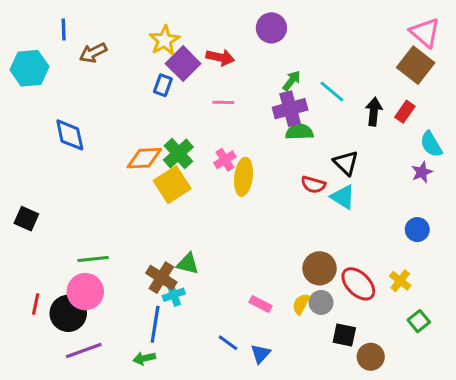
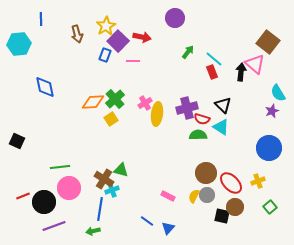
pink triangle: (425, 33) -> (255, 64), moved
brown arrow: (93, 53) -> (77, 34), moved, turned -78
pink line: (223, 102) -> (133, 61), moved
purple cross: (290, 109) -> (187, 108), moved
red rectangle: (405, 112) -> (212, 72), moved, turned -56
green semicircle: (299, 132) -> (198, 135), moved
yellow square: (172, 185) -> (111, 119), size x0.6
blue circle: (417, 230) -> (269, 148), size x1.6
yellow cross: (400, 281) -> (258, 181), turned 32
pink circle: (85, 292) -> (69, 188), moved
red line: (36, 304) -> (23, 196), turned 56
brown circle: (371, 357) -> (235, 207), moved

